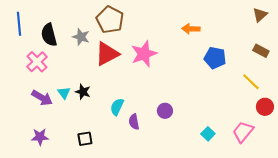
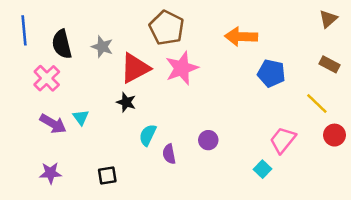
brown pentagon: (110, 20) -> (167, 28), moved
orange arrow: (191, 29) -> (241, 37), size x1.4
black star: (83, 92) -> (126, 102), moved
pink trapezoid: (243, 132) -> (283, 140), moved

